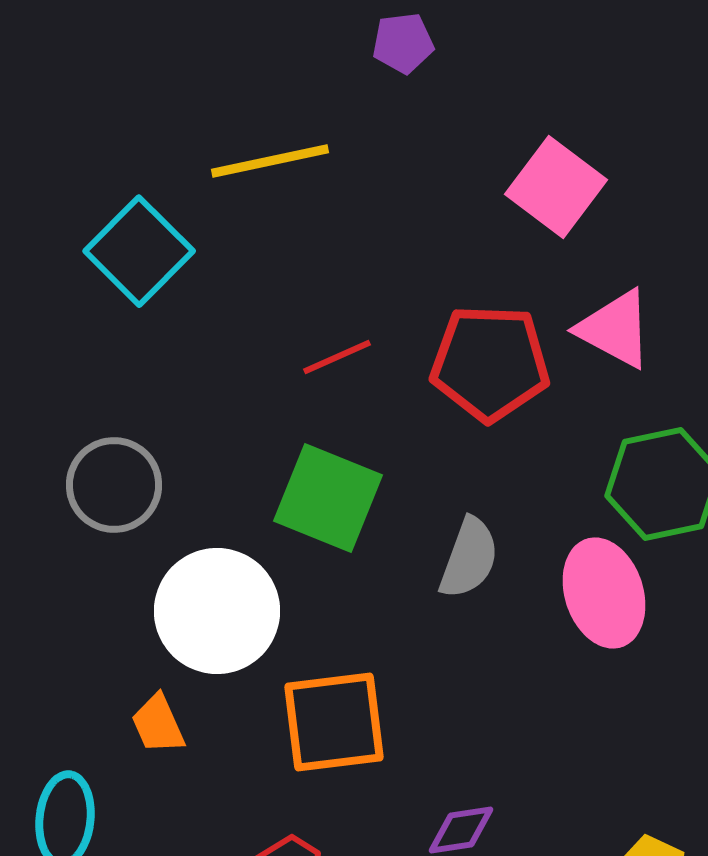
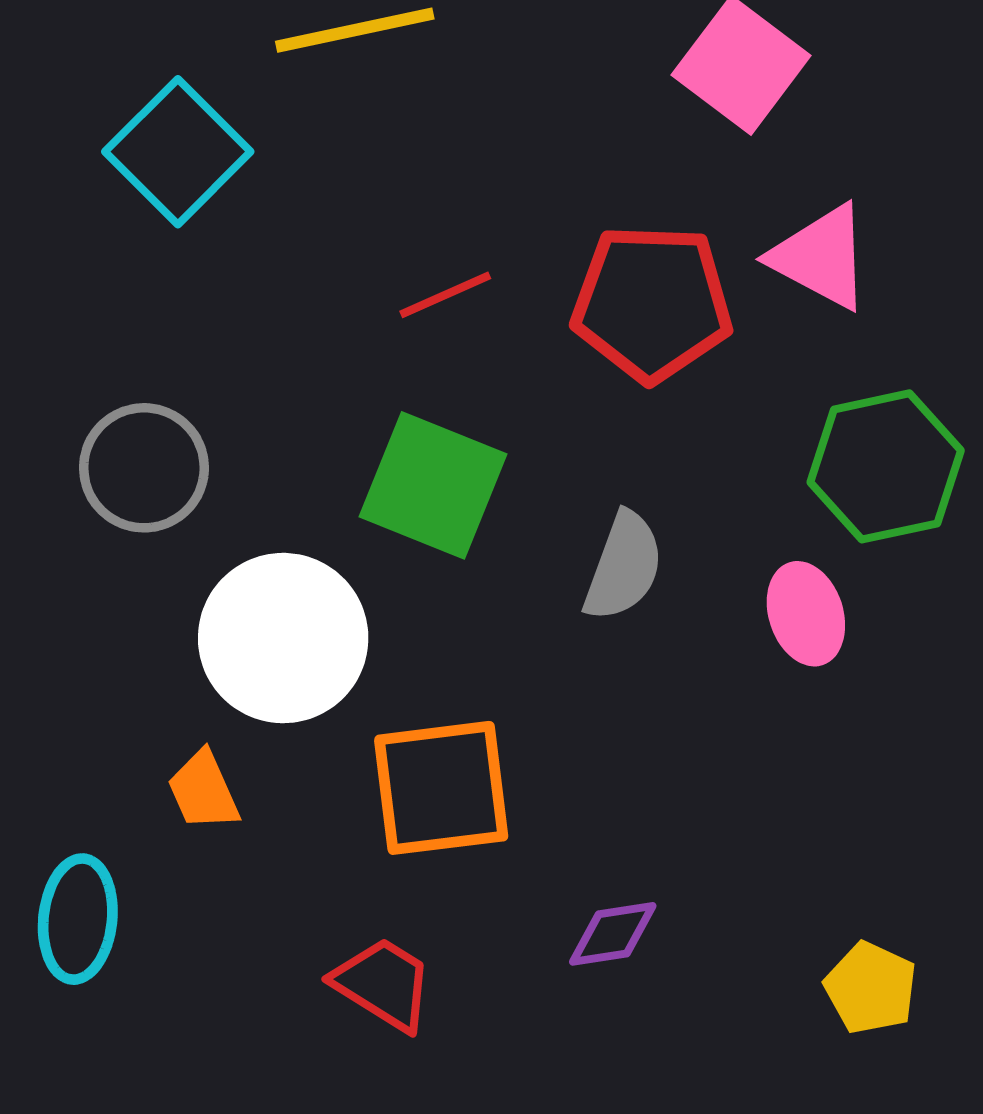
pink ellipse: (604, 593) -> (806, 614), size x0.7

